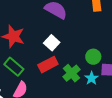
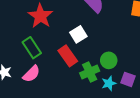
green circle: (93, 57) -> (109, 60), moved
red rectangle: (48, 65) -> (68, 56), turned 66

